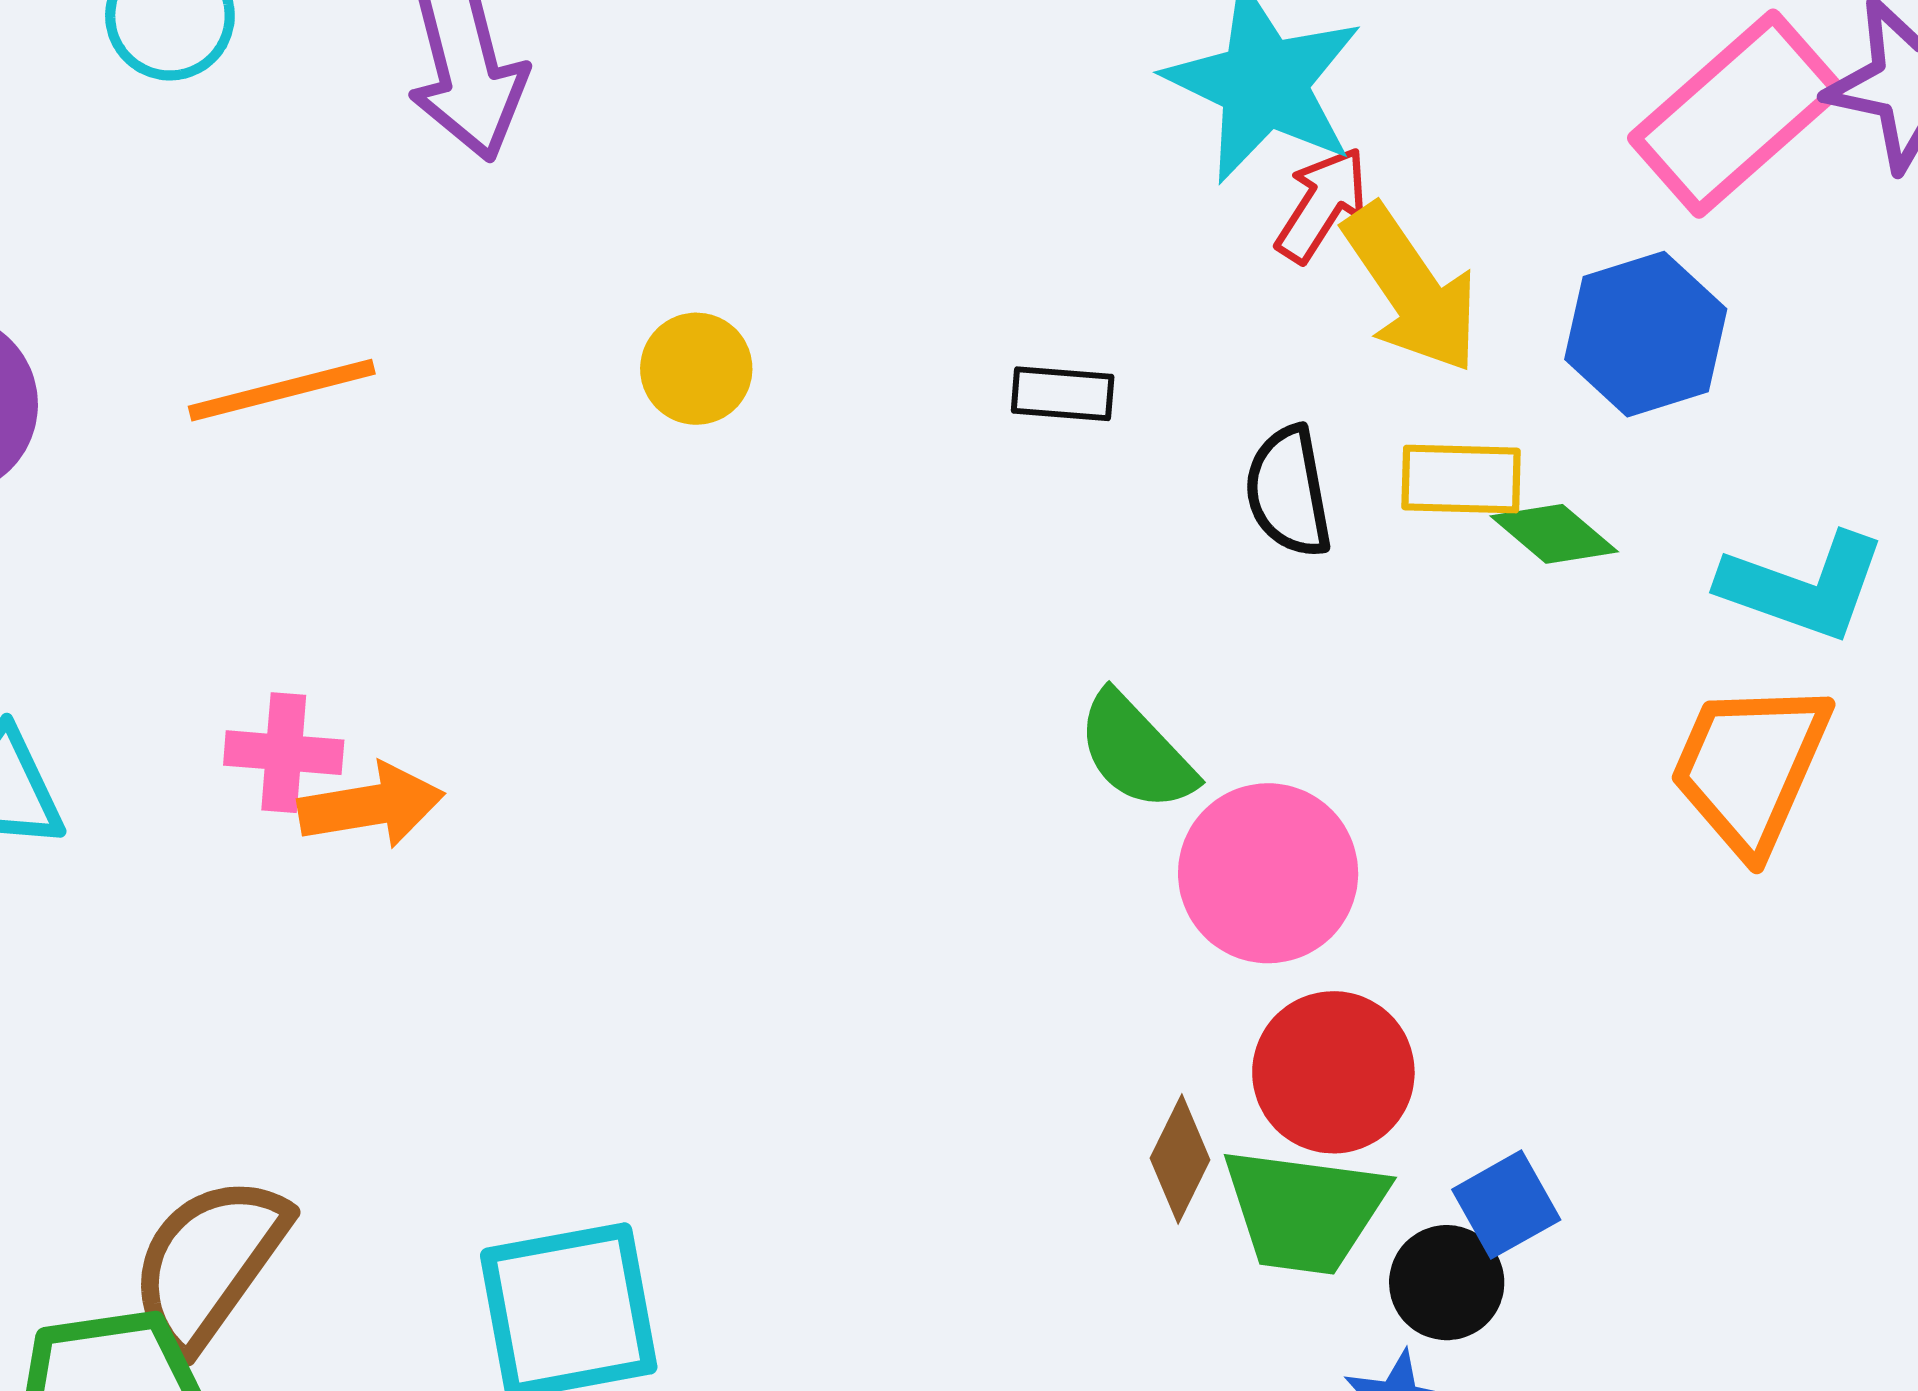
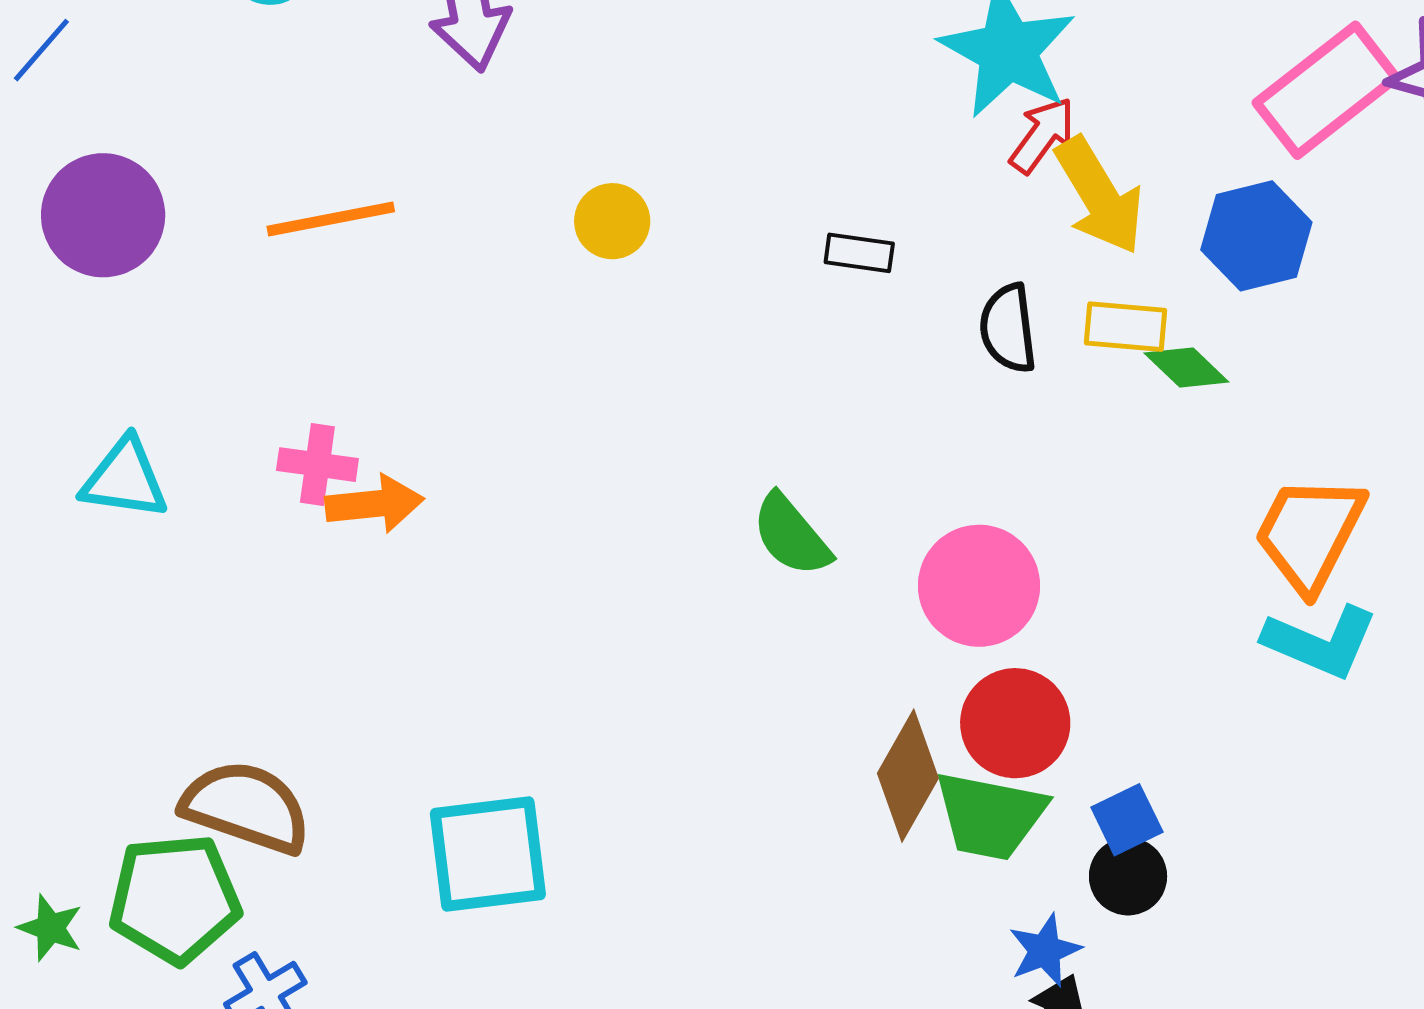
cyan L-shape: (1803, 586) -> (1321, 642), moved
green semicircle: (1136, 752) -> (791, 535), moved
brown diamond: (1180, 1159) -> (908, 776), size x1.5
brown semicircle: (209, 1263) -> (246, 807), turned 70
black circle: (1447, 1283) -> (1128, 876), moved

